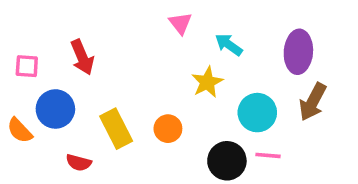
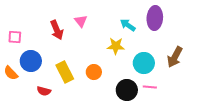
pink triangle: (180, 23) -> (81, 21), moved
purple ellipse: (298, 52) -> (155, 18), moved
red arrow: (82, 57) -> (57, 30), moved
yellow star: (207, 82) -> (116, 46), turned 30

